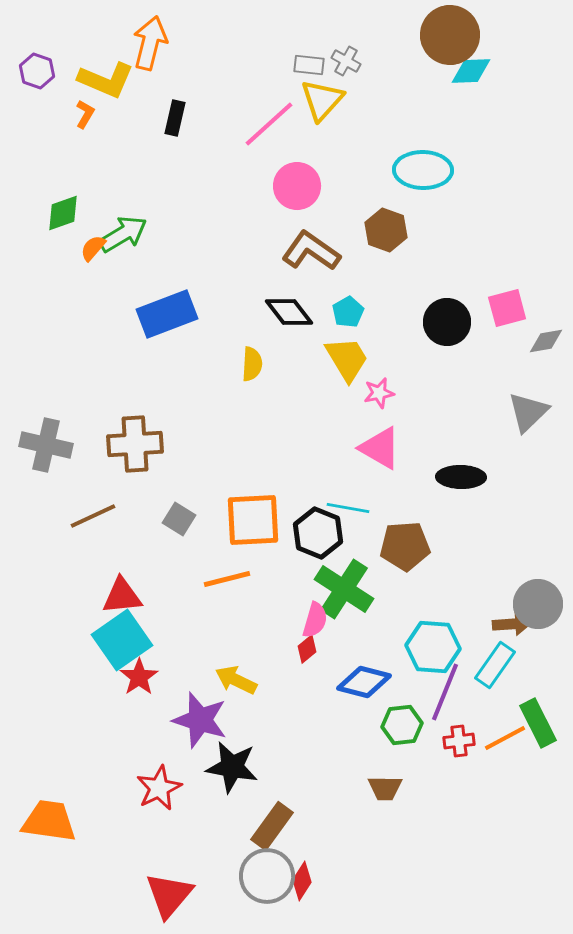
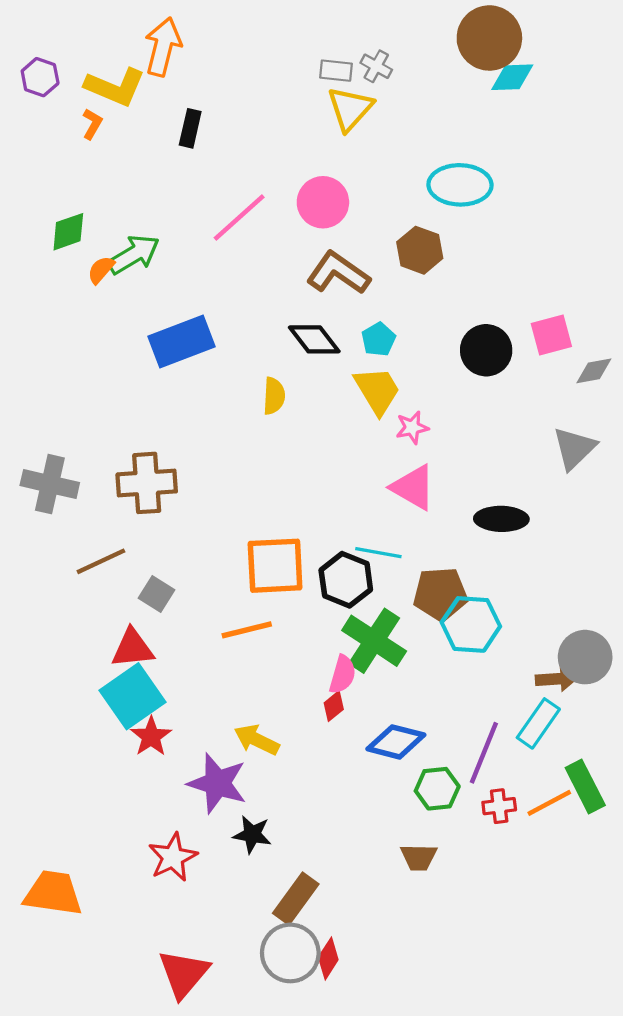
pink line: (269, 124) -> (239, 218), moved
gray square: (179, 519) -> (156, 594), moved
cyan hexagon: (433, 647) -> (471, 624), moved
black star: (232, 767) -> (252, 834), size x0.7

